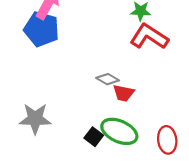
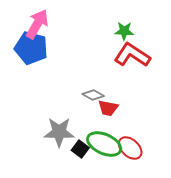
gray star: (35, 119) -> (59, 132), moved
red ellipse: (167, 140) -> (130, 148), moved, turned -40

